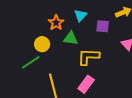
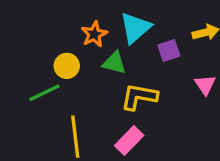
cyan triangle: (80, 15) -> (135, 28), size x1.5
purple square: (103, 26) -> (169, 50), turned -32

